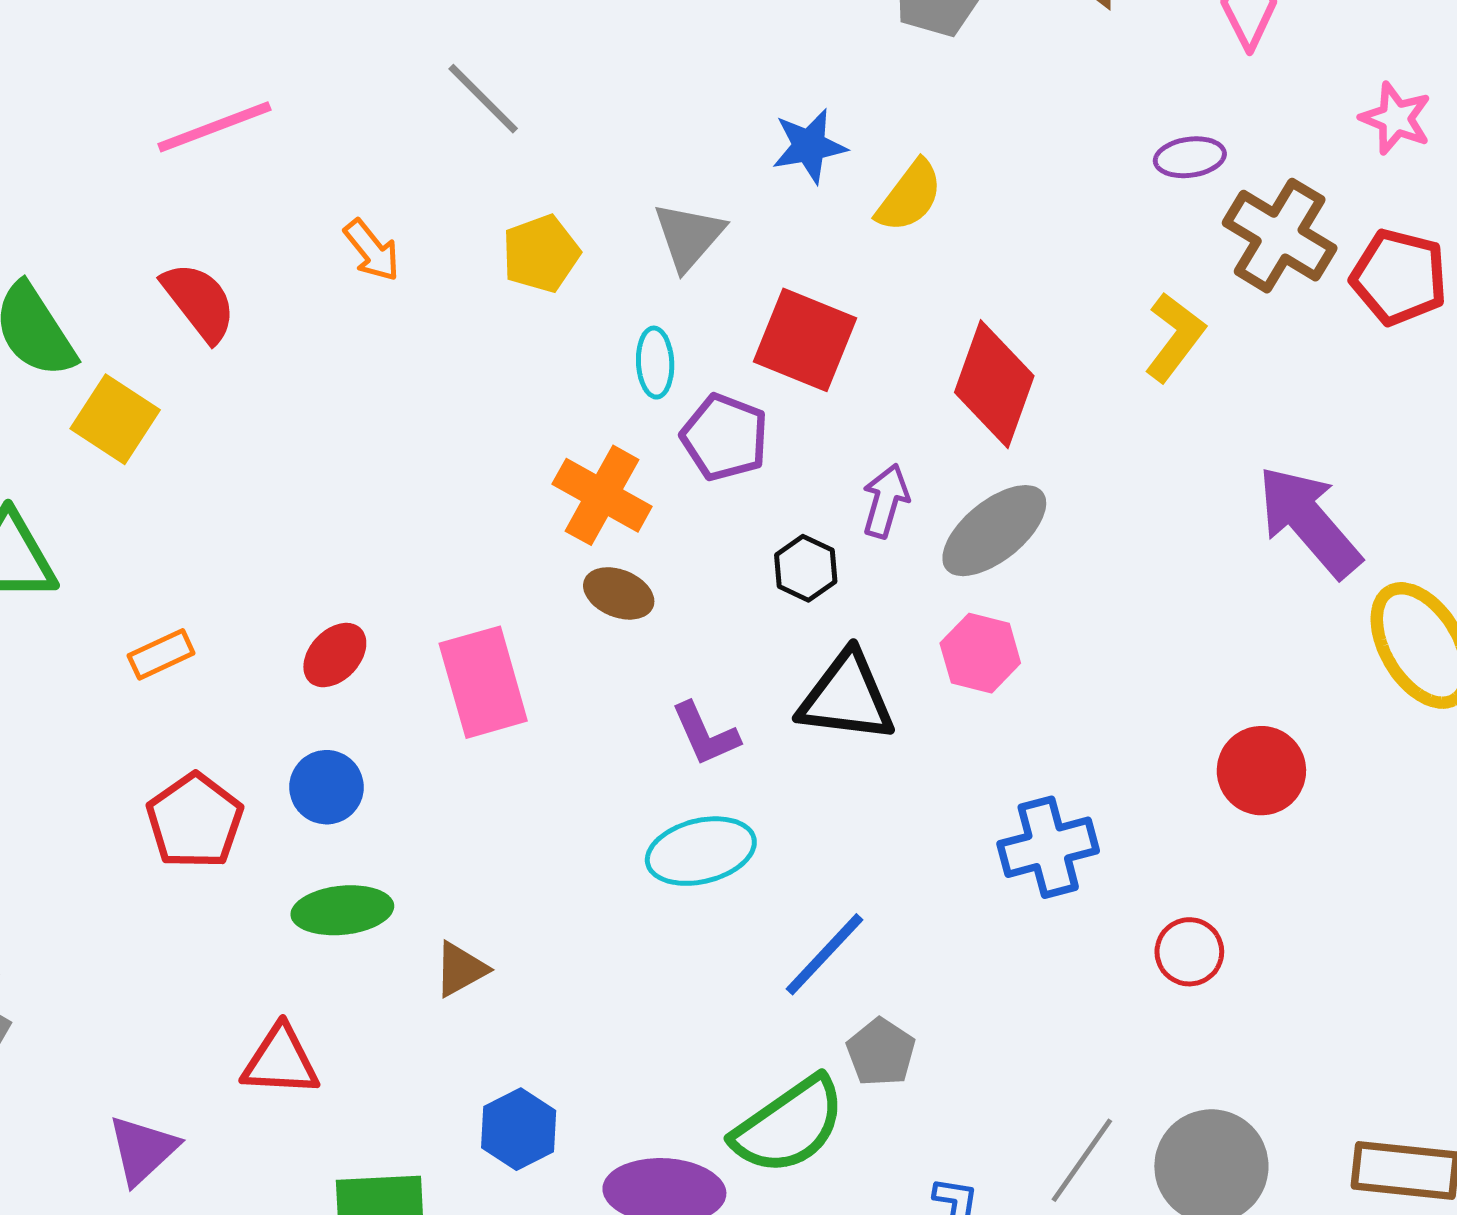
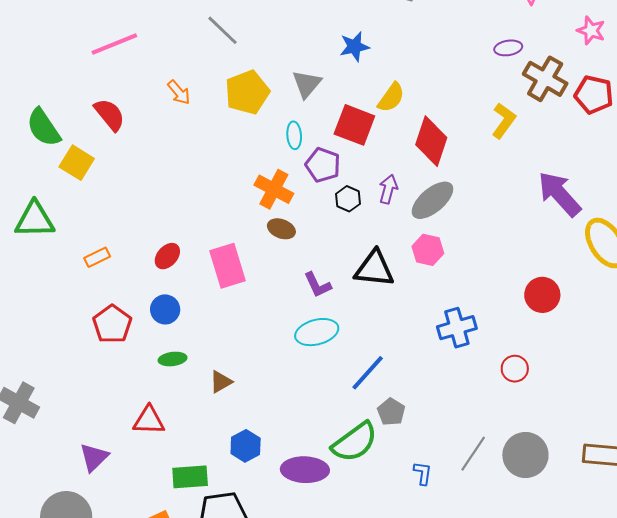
yellow semicircle: (909, 196) -> (391, 98), moved
yellow pentagon: (541, 254) -> (247, 92), size x1.4
black hexagon: (806, 568) -> (348, 199), moved
green ellipse: (342, 910) -> (173, 359), size x0.7

